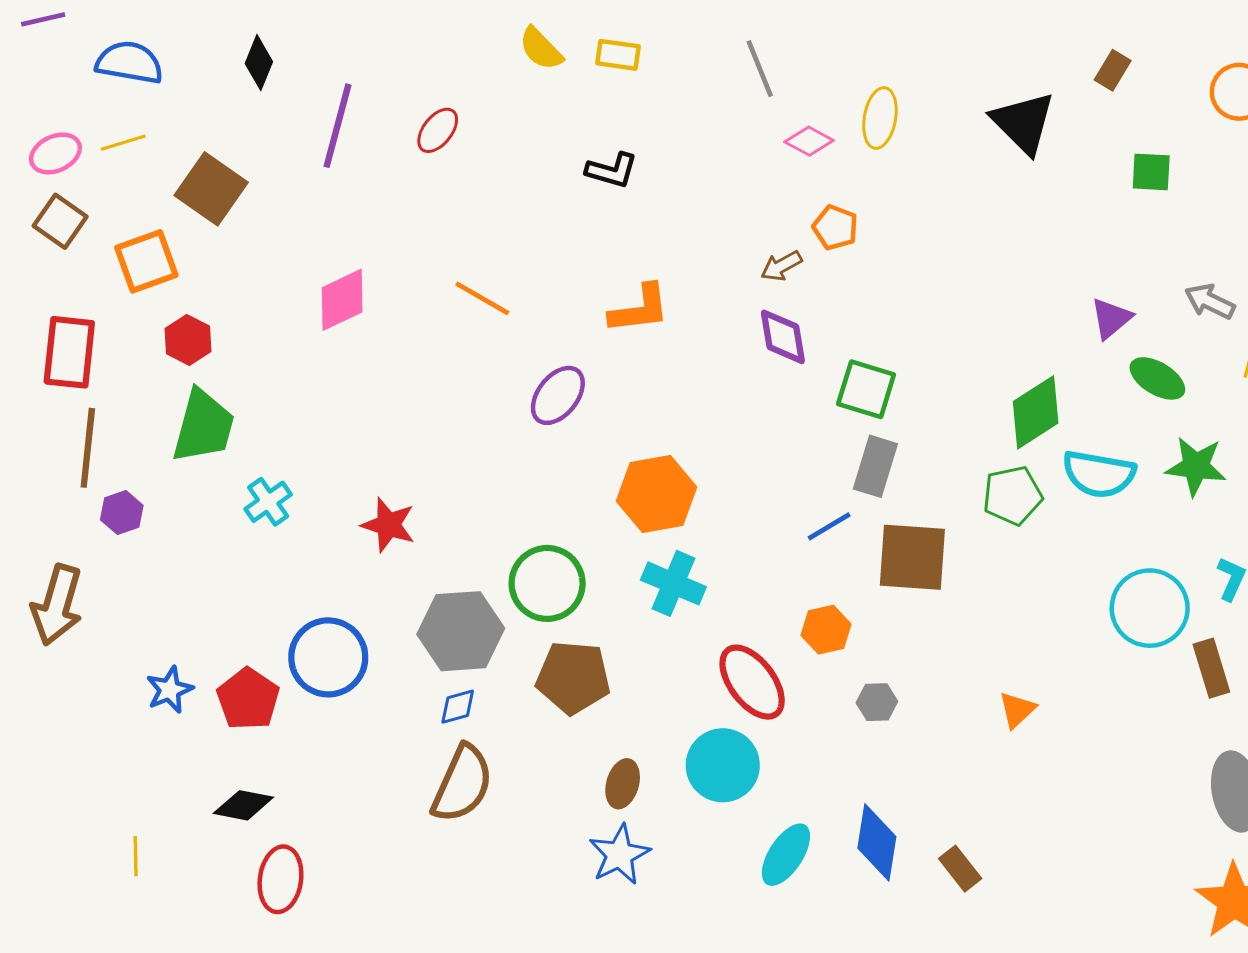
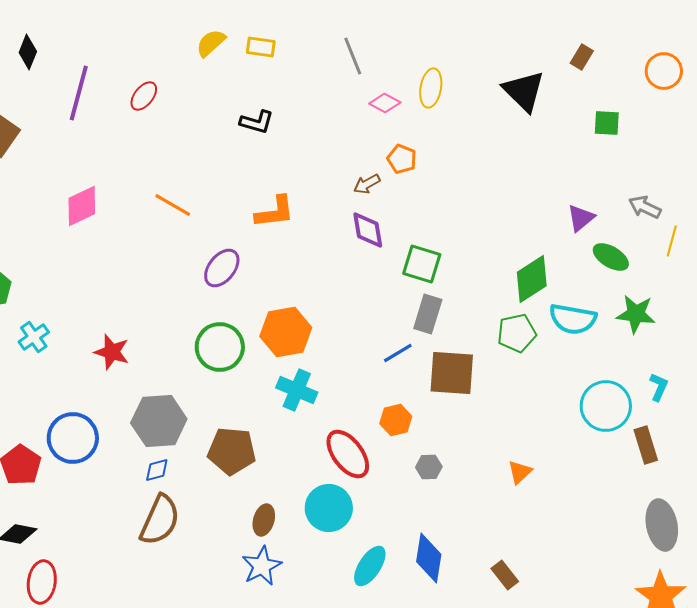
yellow semicircle: (541, 49) -> (211, 43), turned 92
green circle: (547, 583) -> (220, 347), moved
brown rectangle: (960, 869) -> (505, 575), moved

